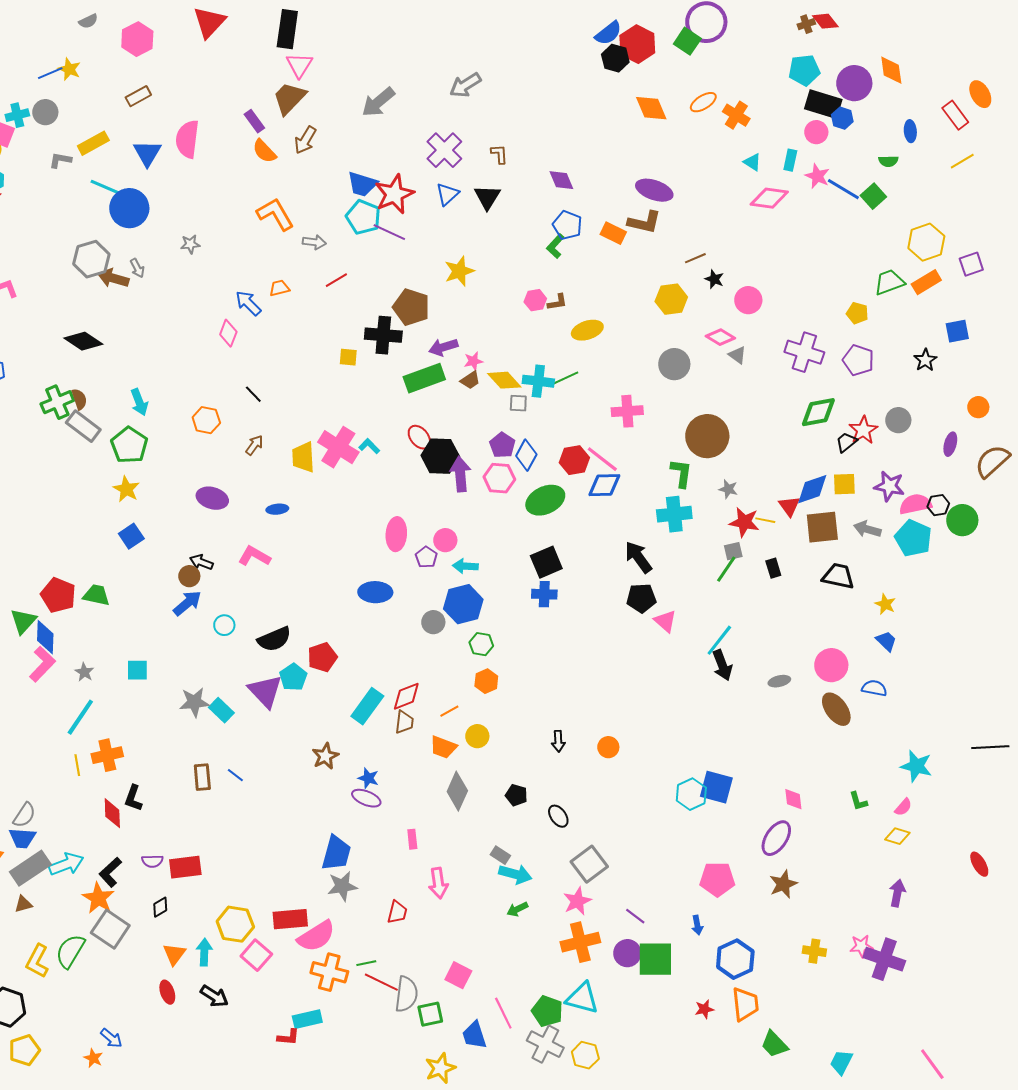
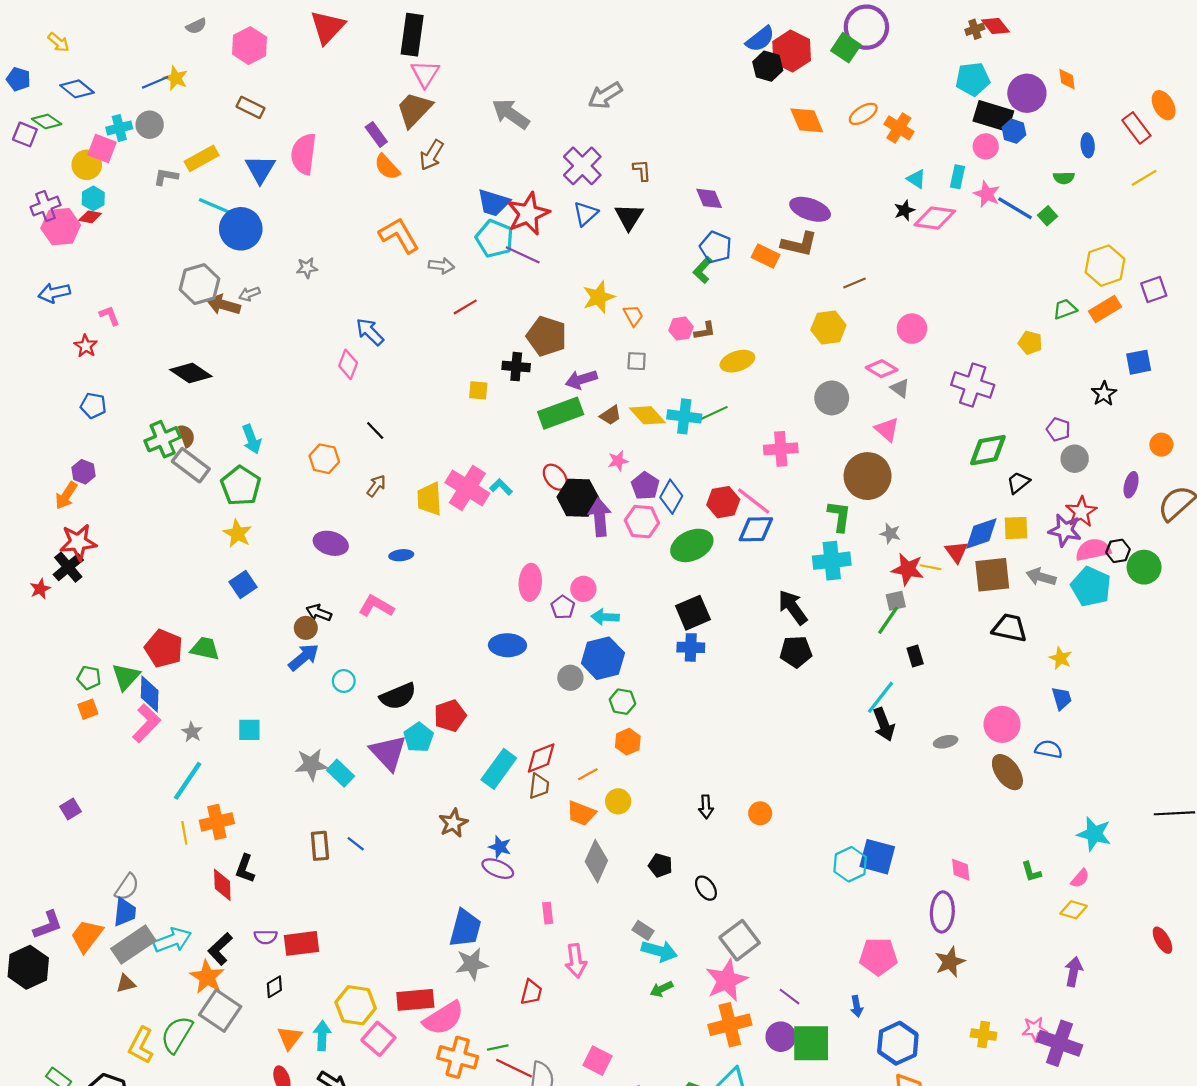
orange diamond: (891, 70) -> (1067, 79), size x0.7
brown rectangle: (138, 96) -> (250, 107), turned 55
gray arrow: (378, 102) -> (511, 114), turned 75
green square: (873, 196) -> (1048, 216), size x0.7
gray arrow: (137, 268) -> (249, 294), turned 96
black star: (714, 279) -> (904, 210), moved, turned 30
green trapezoid: (889, 282) -> (1065, 309), size x0.7
orange trapezoid: (279, 288) -> (633, 316), moved, turned 75
black cross: (383, 335) -> (516, 367), size x0.7
purple pentagon: (858, 360) -> (1058, 429), moved, size x0.7
pink star: (473, 361) -> (618, 461), moved
gray square: (518, 403) -> (637, 361), moved
red star: (863, 430) -> (1081, 512), moved
black rectangle: (773, 568) -> (915, 656), moved
pink triangle: (665, 621) -> (887, 429), moved
blue trapezoid: (886, 641) -> (1062, 698), turned 30
blue trapezoid: (22, 838) -> (125, 912), turned -88
purple ellipse: (776, 838) -> (942, 912), turned -30
pink star: (577, 901) -> (727, 980), size x1.4

